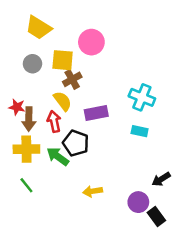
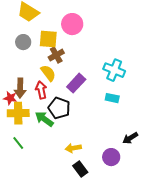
red star: (17, 107) -> (10, 98), moved
purple rectangle: (96, 113) -> (76, 83), turned -36
black rectangle: (156, 217) -> (80, 169), moved

